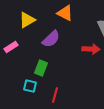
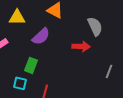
yellow triangle: (27, 20) -> (17, 17), turned 30

